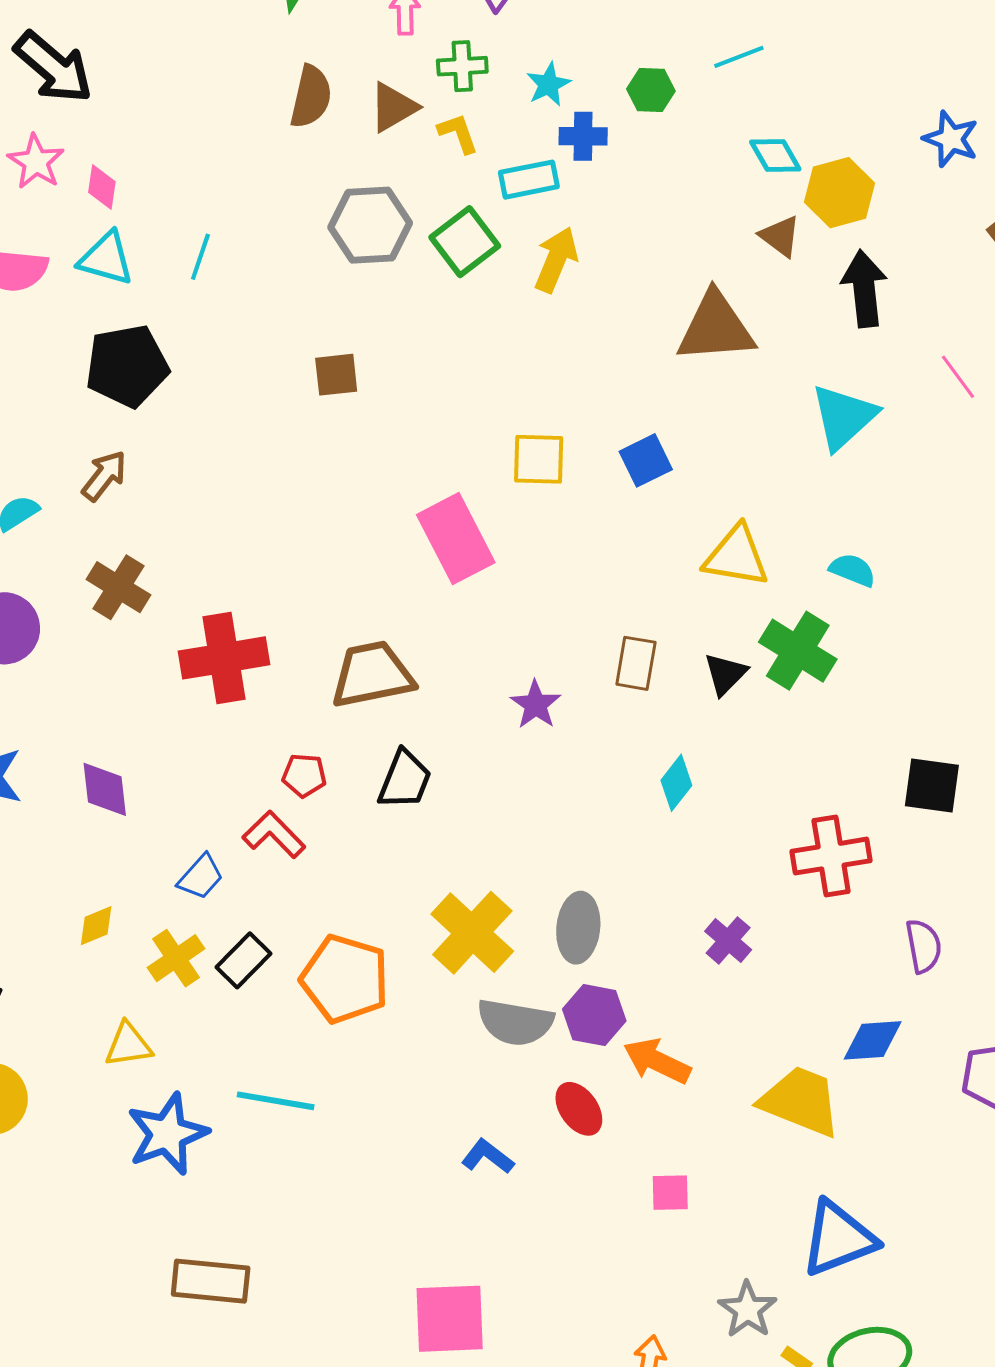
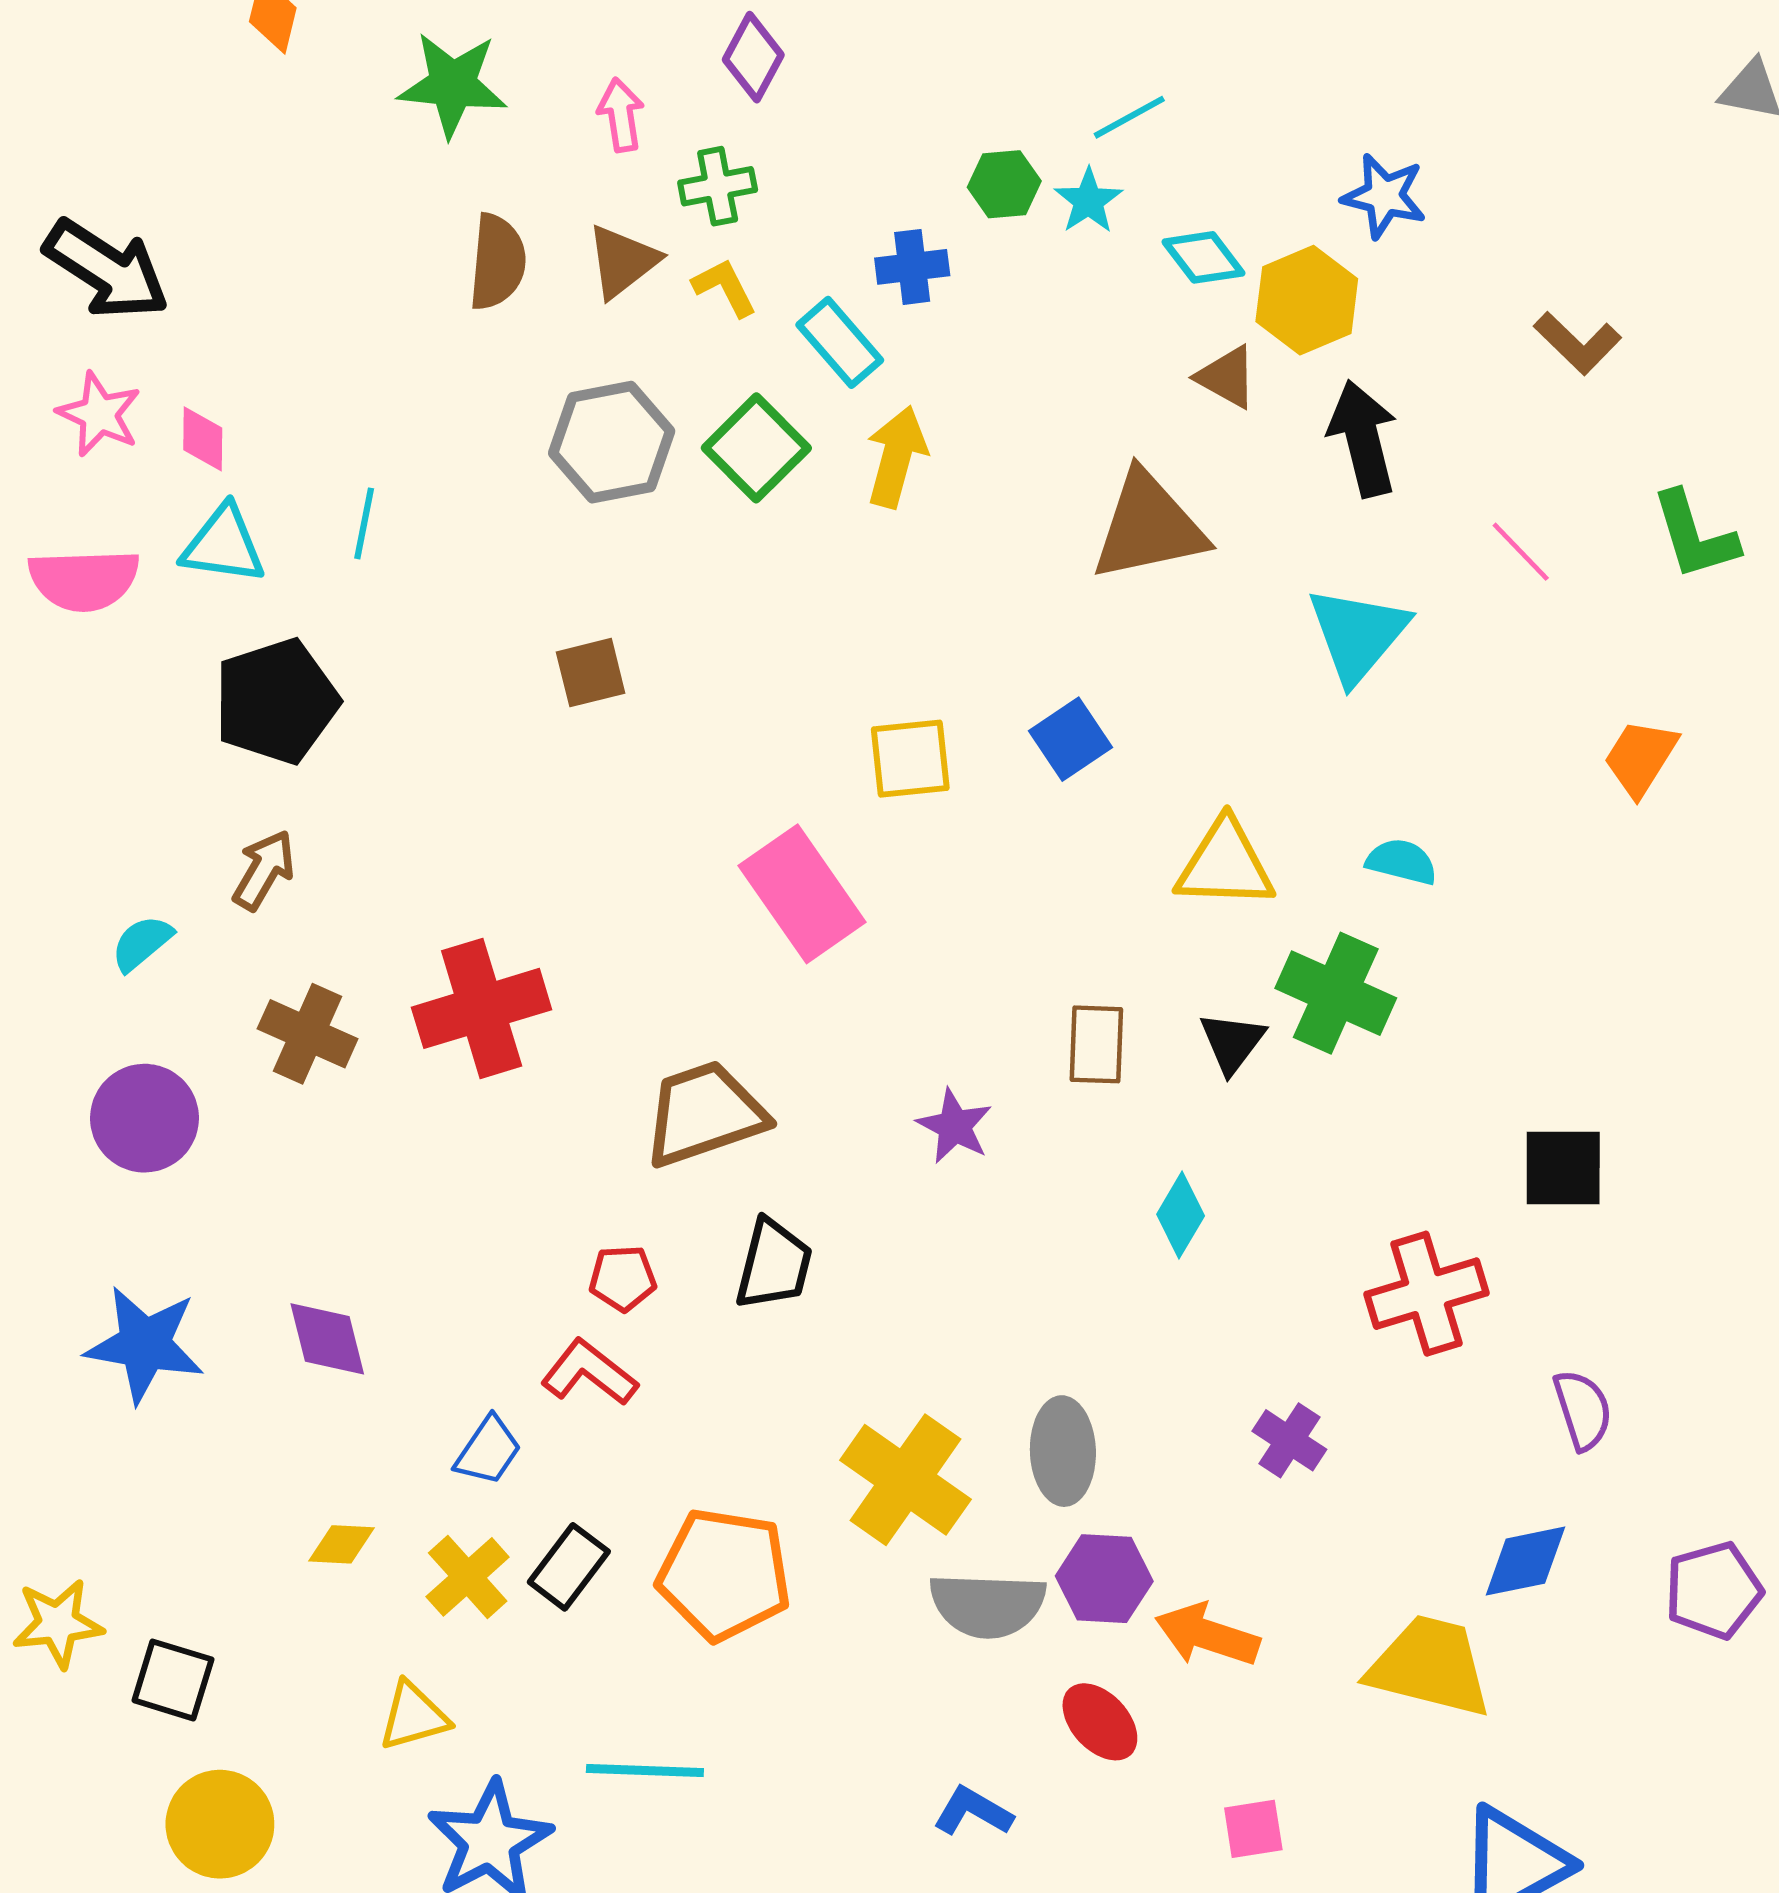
cyan star: (548, 84) -> (1088, 201), moved
blue star: (951, 139) -> (1384, 196), moved
cyan rectangle: (529, 180) -> (840, 342), turned 68
red cross: (224, 658) -> (482, 1008), moved
yellow diamond: (96, 926) -> (341, 1544), turned 33

